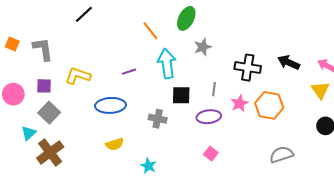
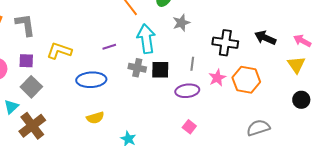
gray cross: (158, 119) -> (137, 68), moved

